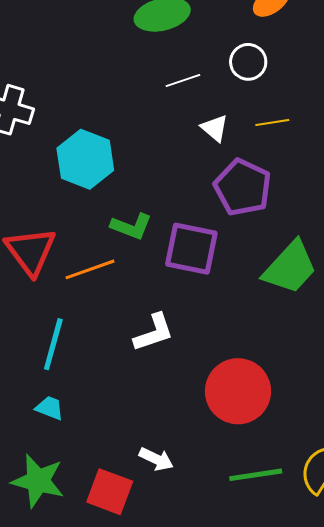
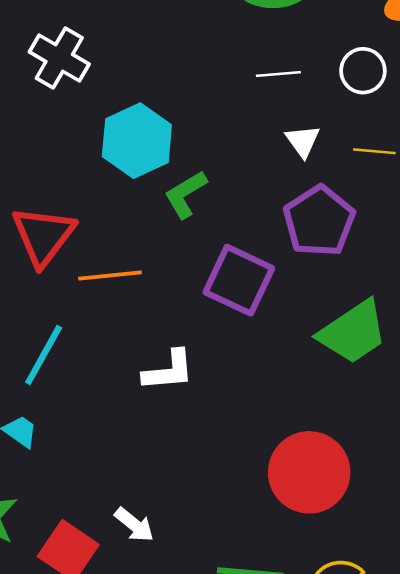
green L-shape: (131, 226) -> (185, 194), moved, turned 114
red circle: (238, 391) -> (309, 472), moved

